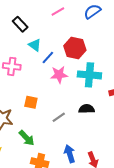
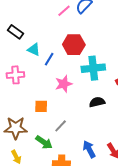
pink line: (58, 12) -> (64, 11), moved
pink star: (59, 75) -> (64, 84), moved
gray line: (59, 117) -> (61, 126), moved

